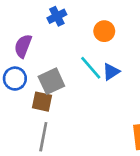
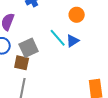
orange circle: (104, 31) -> (77, 15), moved

